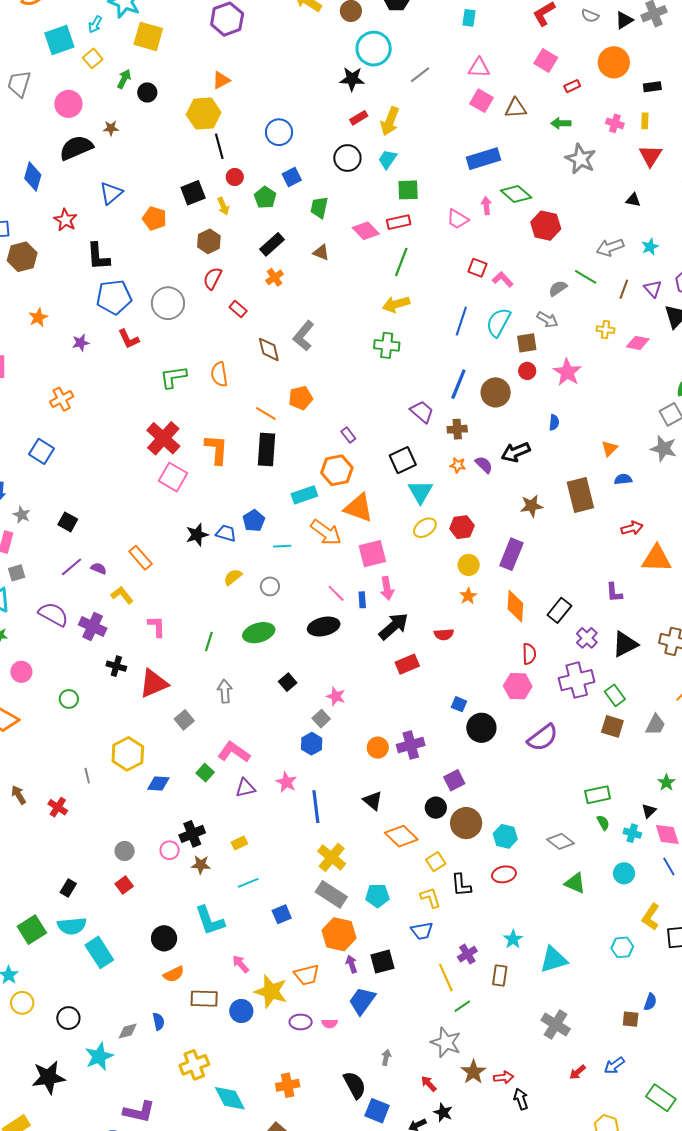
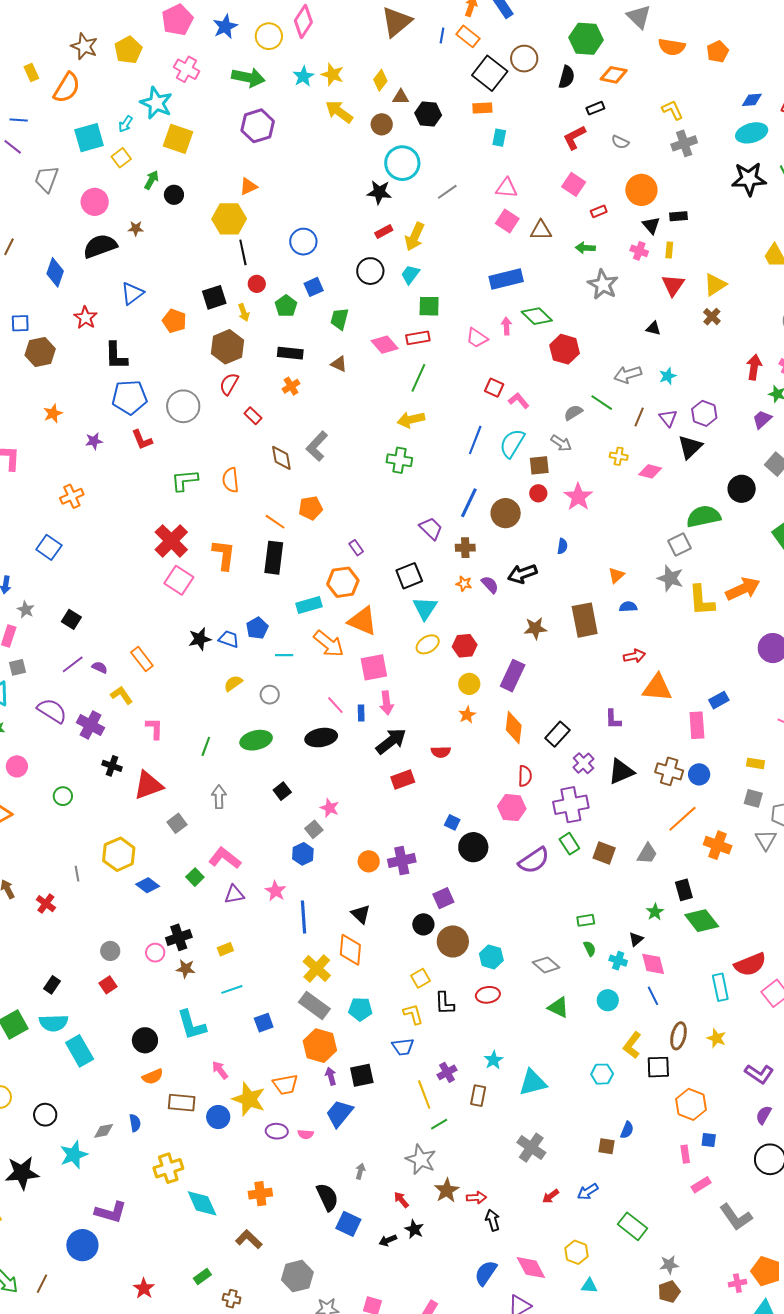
black triangle: (624, 20) -> (651, 225), moved, turned -42
brown hexagon: (209, 241) -> (227, 347), size x1.4
black rectangle: (272, 244) -> (290, 353), turned 45
green rectangle: (615, 695) -> (569, 844), moved
blue diamond: (158, 783) -> (148, 885), turned 30
green rectangle: (598, 795) -> (586, 920), size x0.7
orange diamond: (401, 836) -> (350, 950), moved, turned 48

